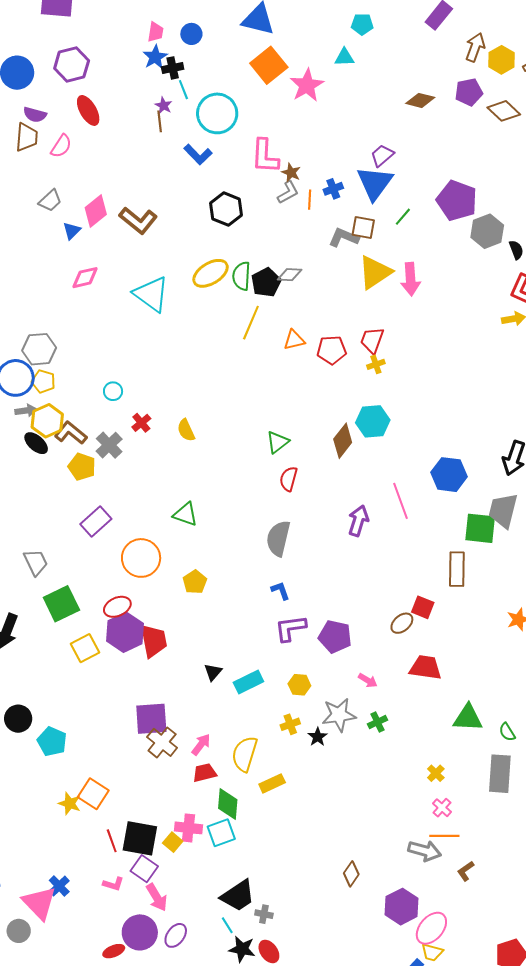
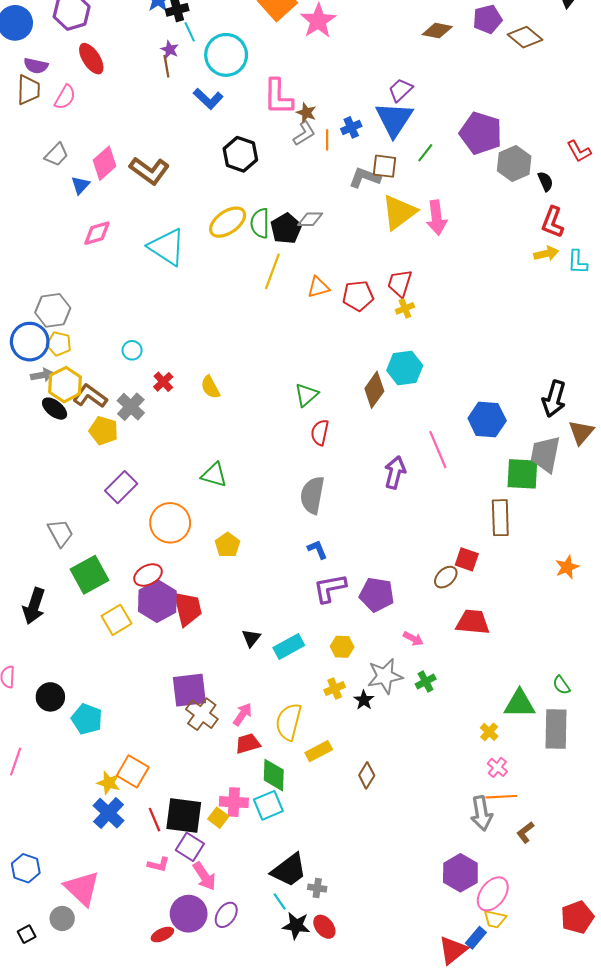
green triangle: (468, 718) -> (520, 704), moved
gray arrow: (425, 851) -> (482, 813), turned 68
brown diamond: (351, 874) -> (367, 775), moved
blue cross: (59, 886) -> (108, 813), moved, size x1.4

